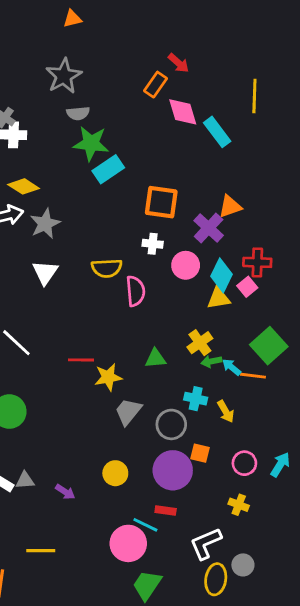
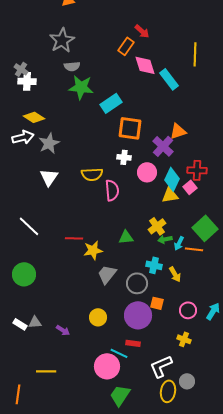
cyan rectangle: (108, 169) -> (111, 103), moved
cyan arrow: (231, 367) -> (179, 243), turned -104

